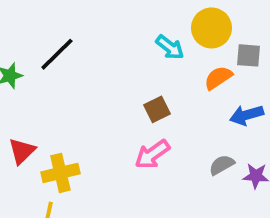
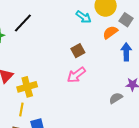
gray square: (249, 55) -> (126, 20), turned 32
blue arrow: (247, 115) -> (126, 52), turned 108
gray semicircle: (222, 165) -> (116, 98), moved

